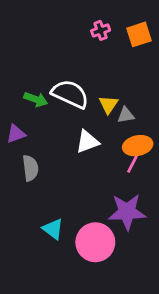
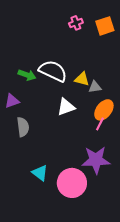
yellow triangle: (109, 105) -> (82, 79), turned -49
orange ellipse: (138, 146) -> (104, 110), turned -40

